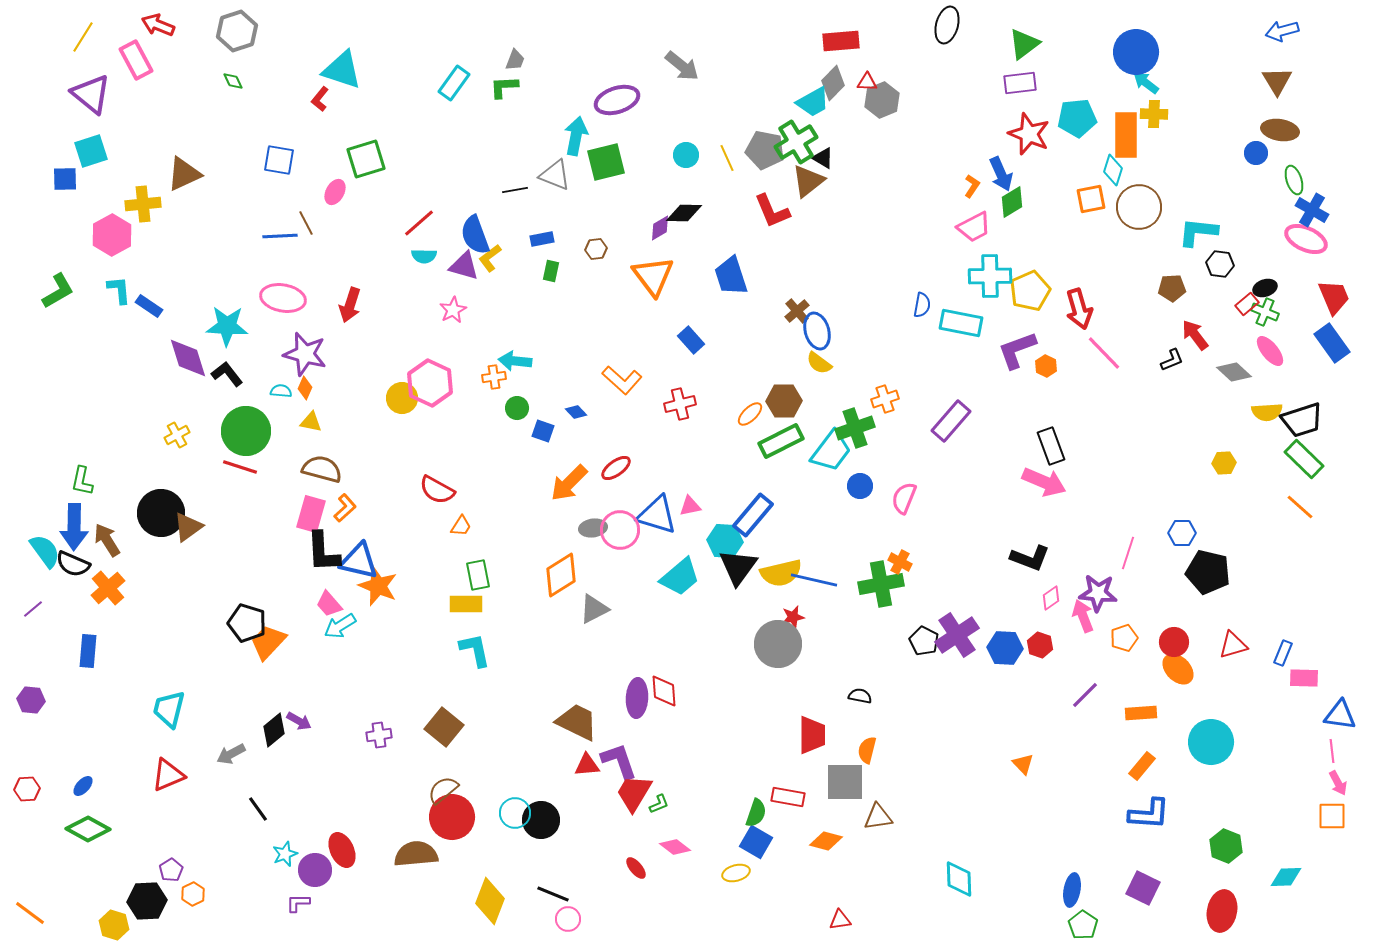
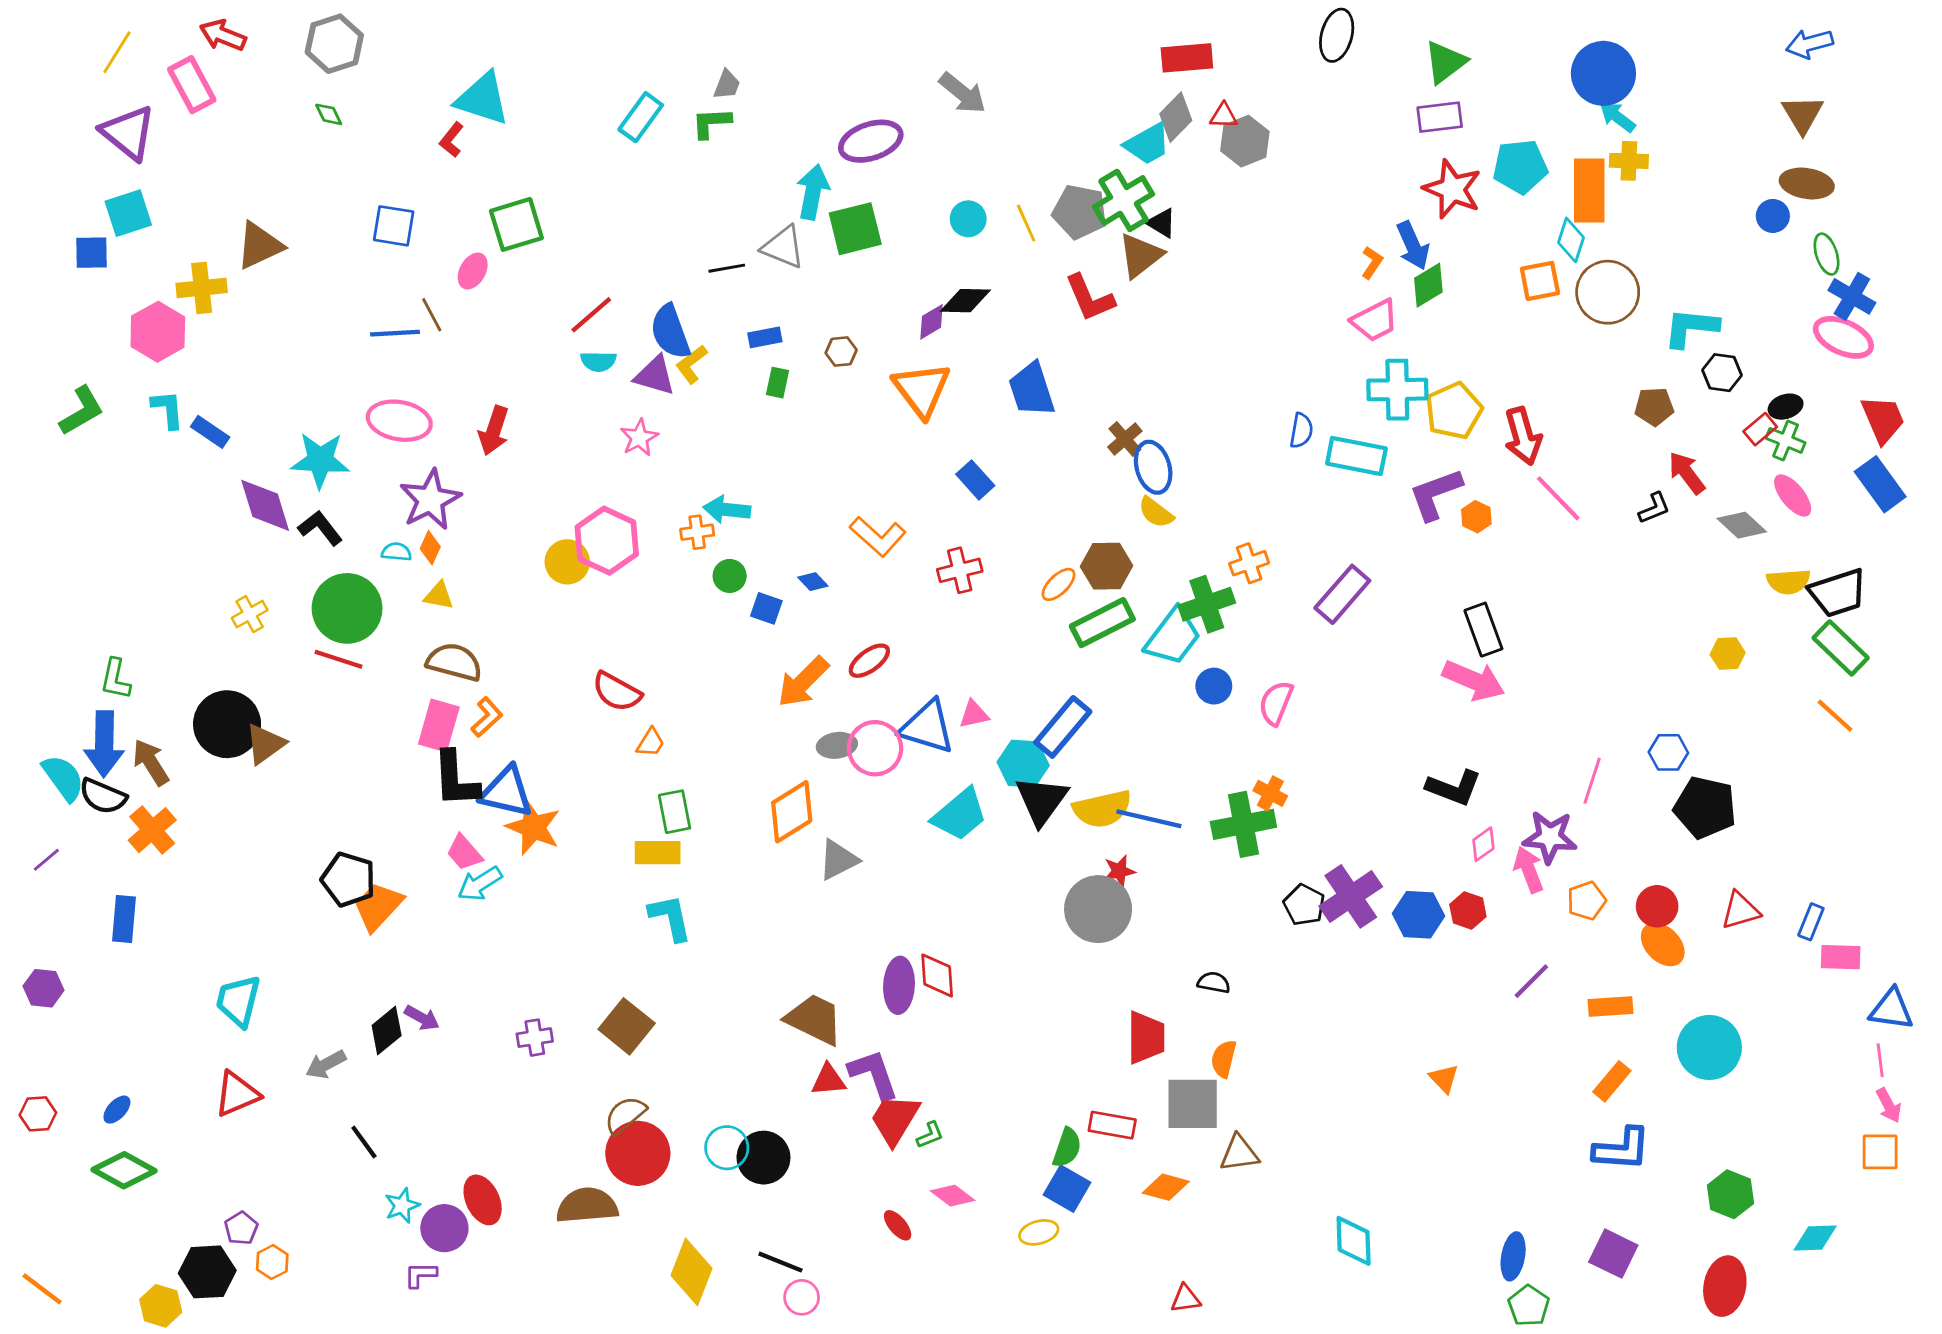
purple star: (305, 354) -> (430, 500), turned 30

